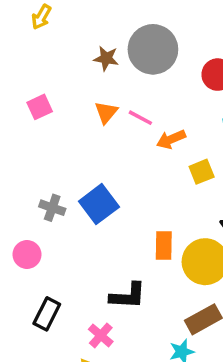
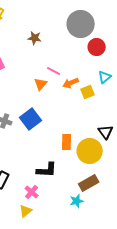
gray circle: (153, 49) -> (81, 24), moved
orange triangle: (106, 112) -> (41, 84), moved
yellow square: (202, 172) -> (88, 92), moved

